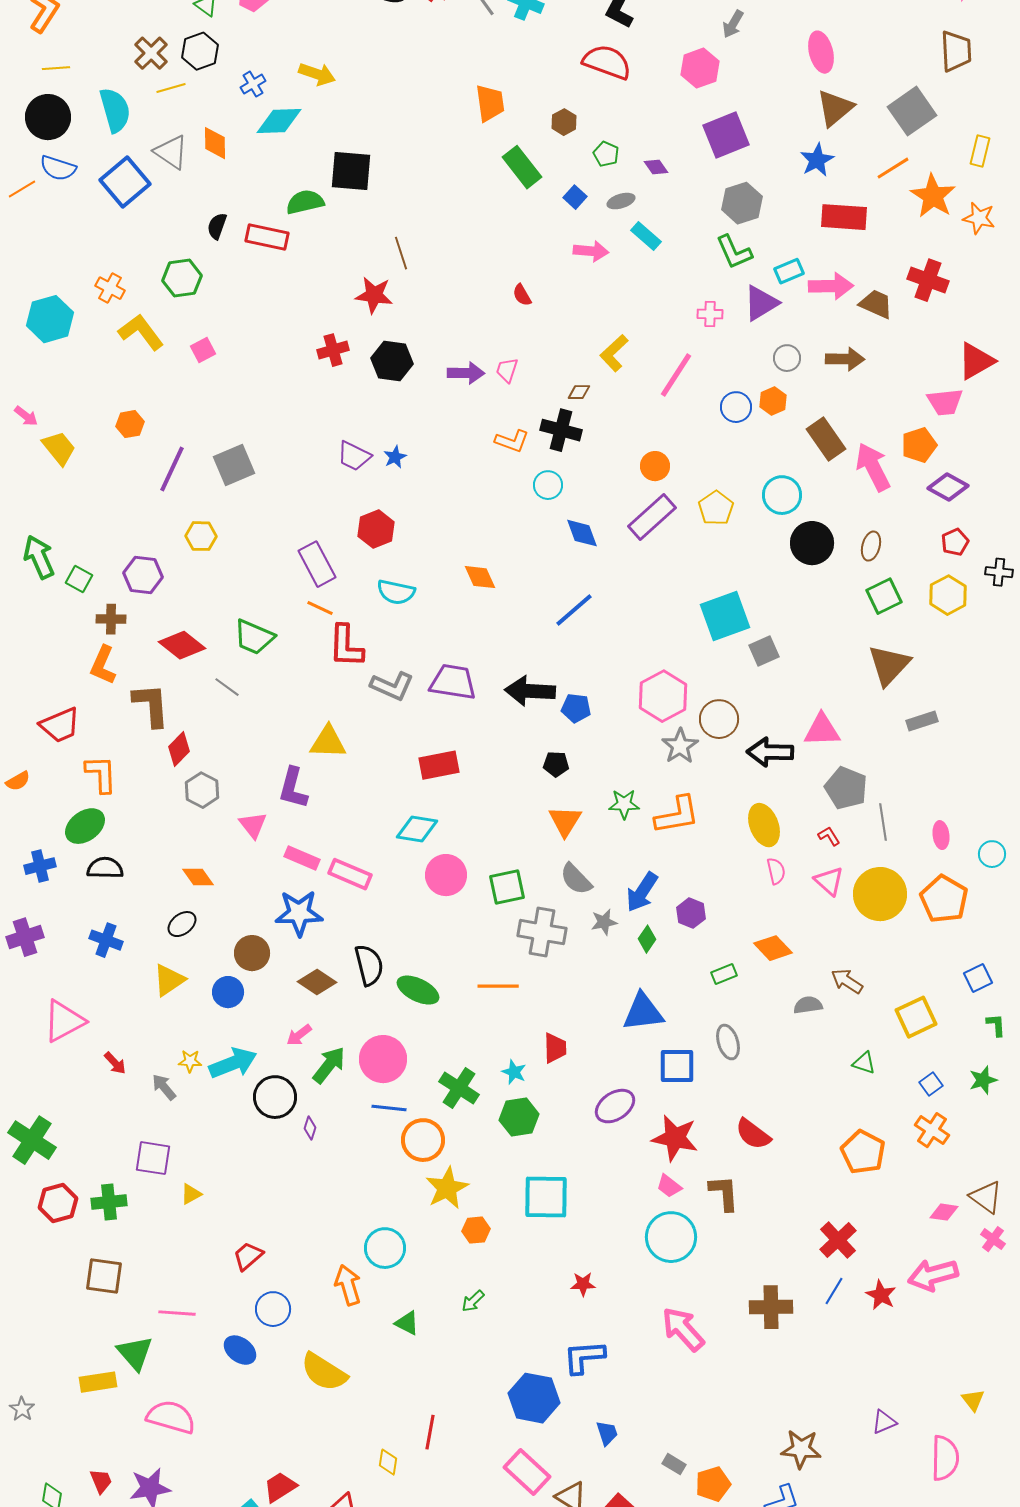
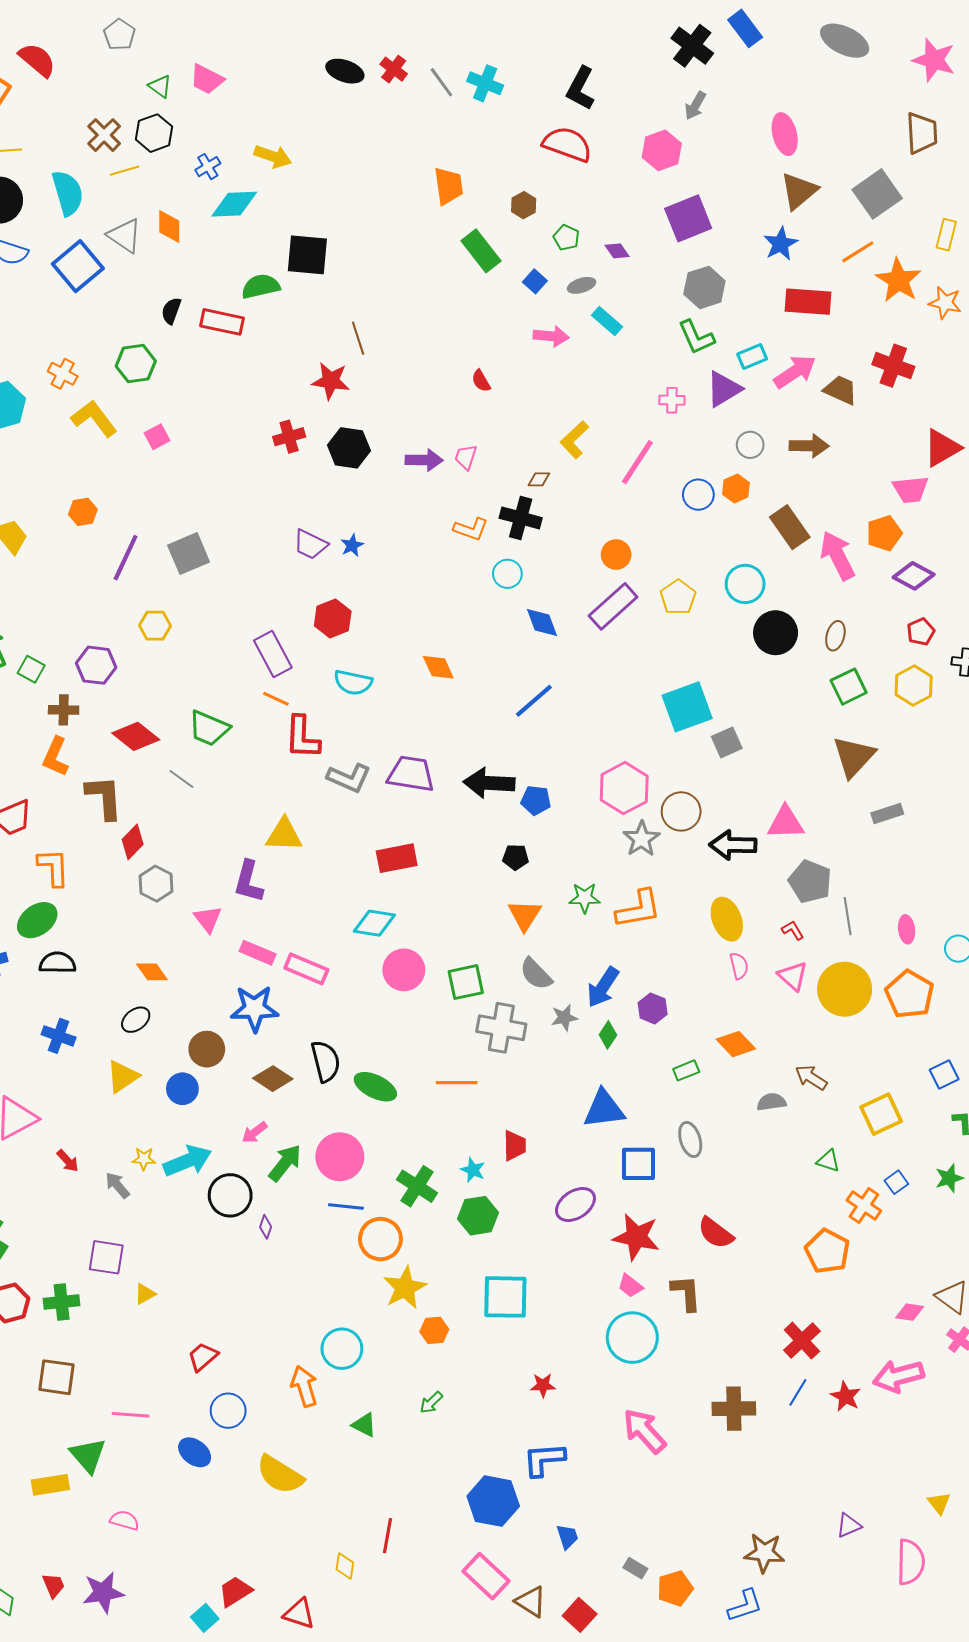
pink arrow: (831, 286) -> (795, 372), turned -33
orange cross: (932, 1130) -> (864, 1206), moved
pink semicircle: (171, 1417) -> (125, 1520), size x0.6

